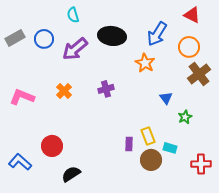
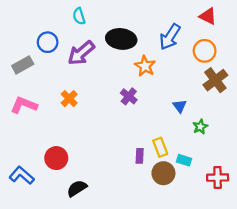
gray rectangle: (15, 38) -> (23, 65), moved
orange star: (145, 63) -> (145, 66), moved
purple cross: (106, 89) -> (129, 96), moved, turned -35

